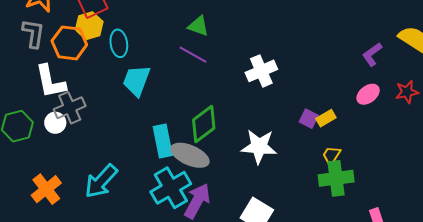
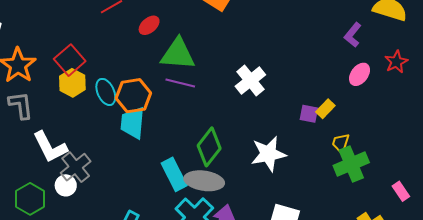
green triangle: (198, 26) -> (178, 54), size x1.6
orange hexagon: (69, 43) -> (133, 96), moved

